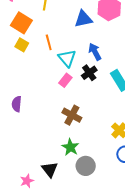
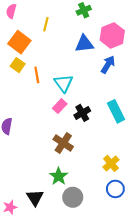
orange line: (49, 42) -> (37, 75), moved
blue arrow: (95, 52) -> (108, 65), moved, turned 54
black cross: (89, 73) -> (82, 113), moved

